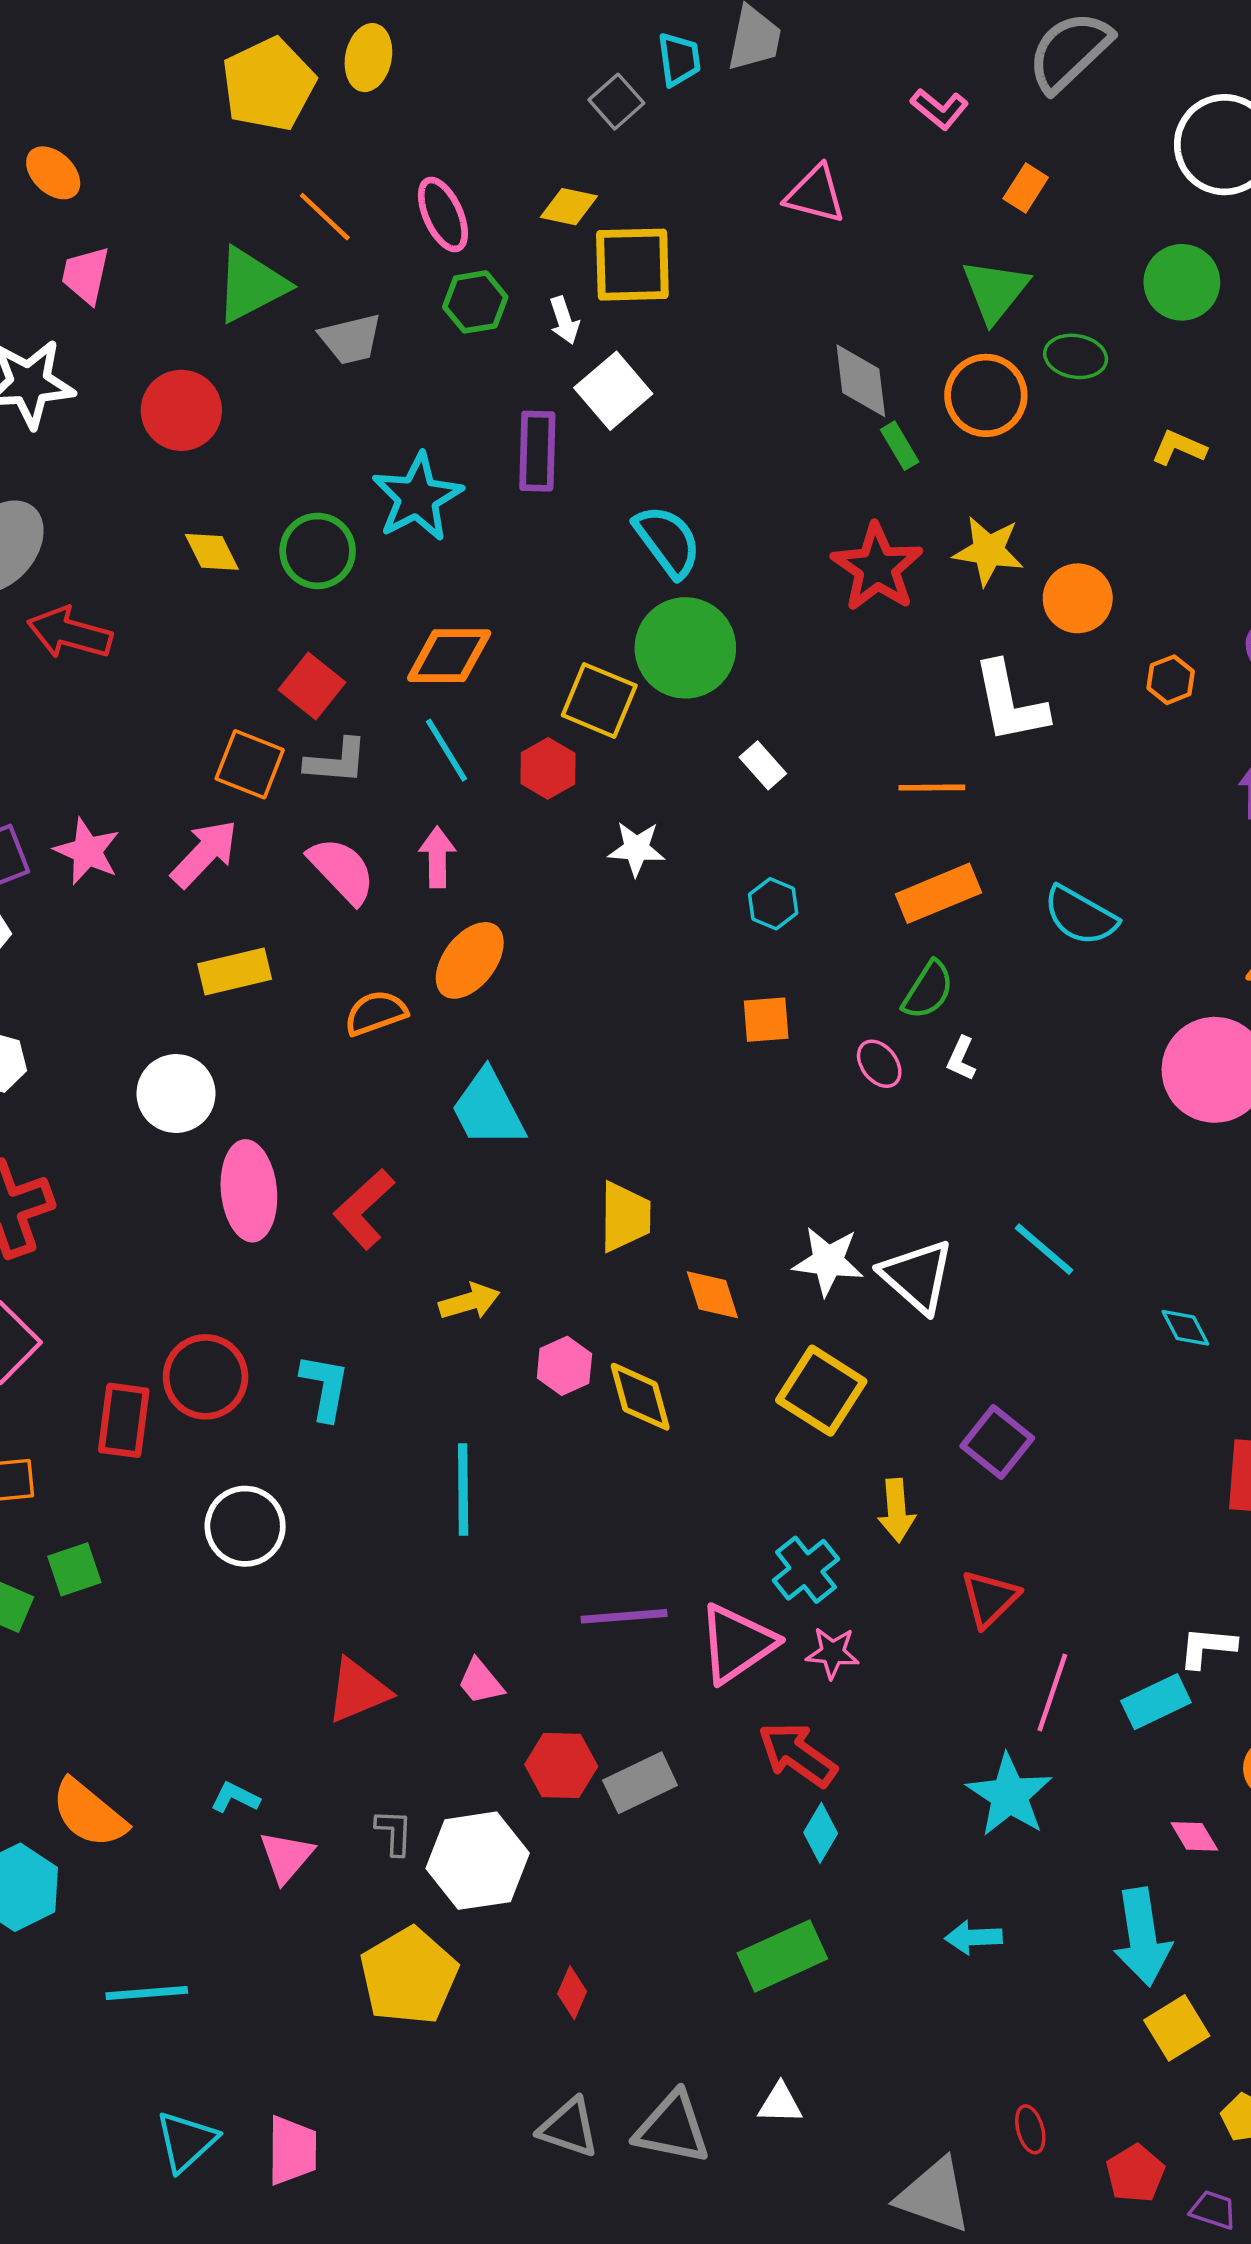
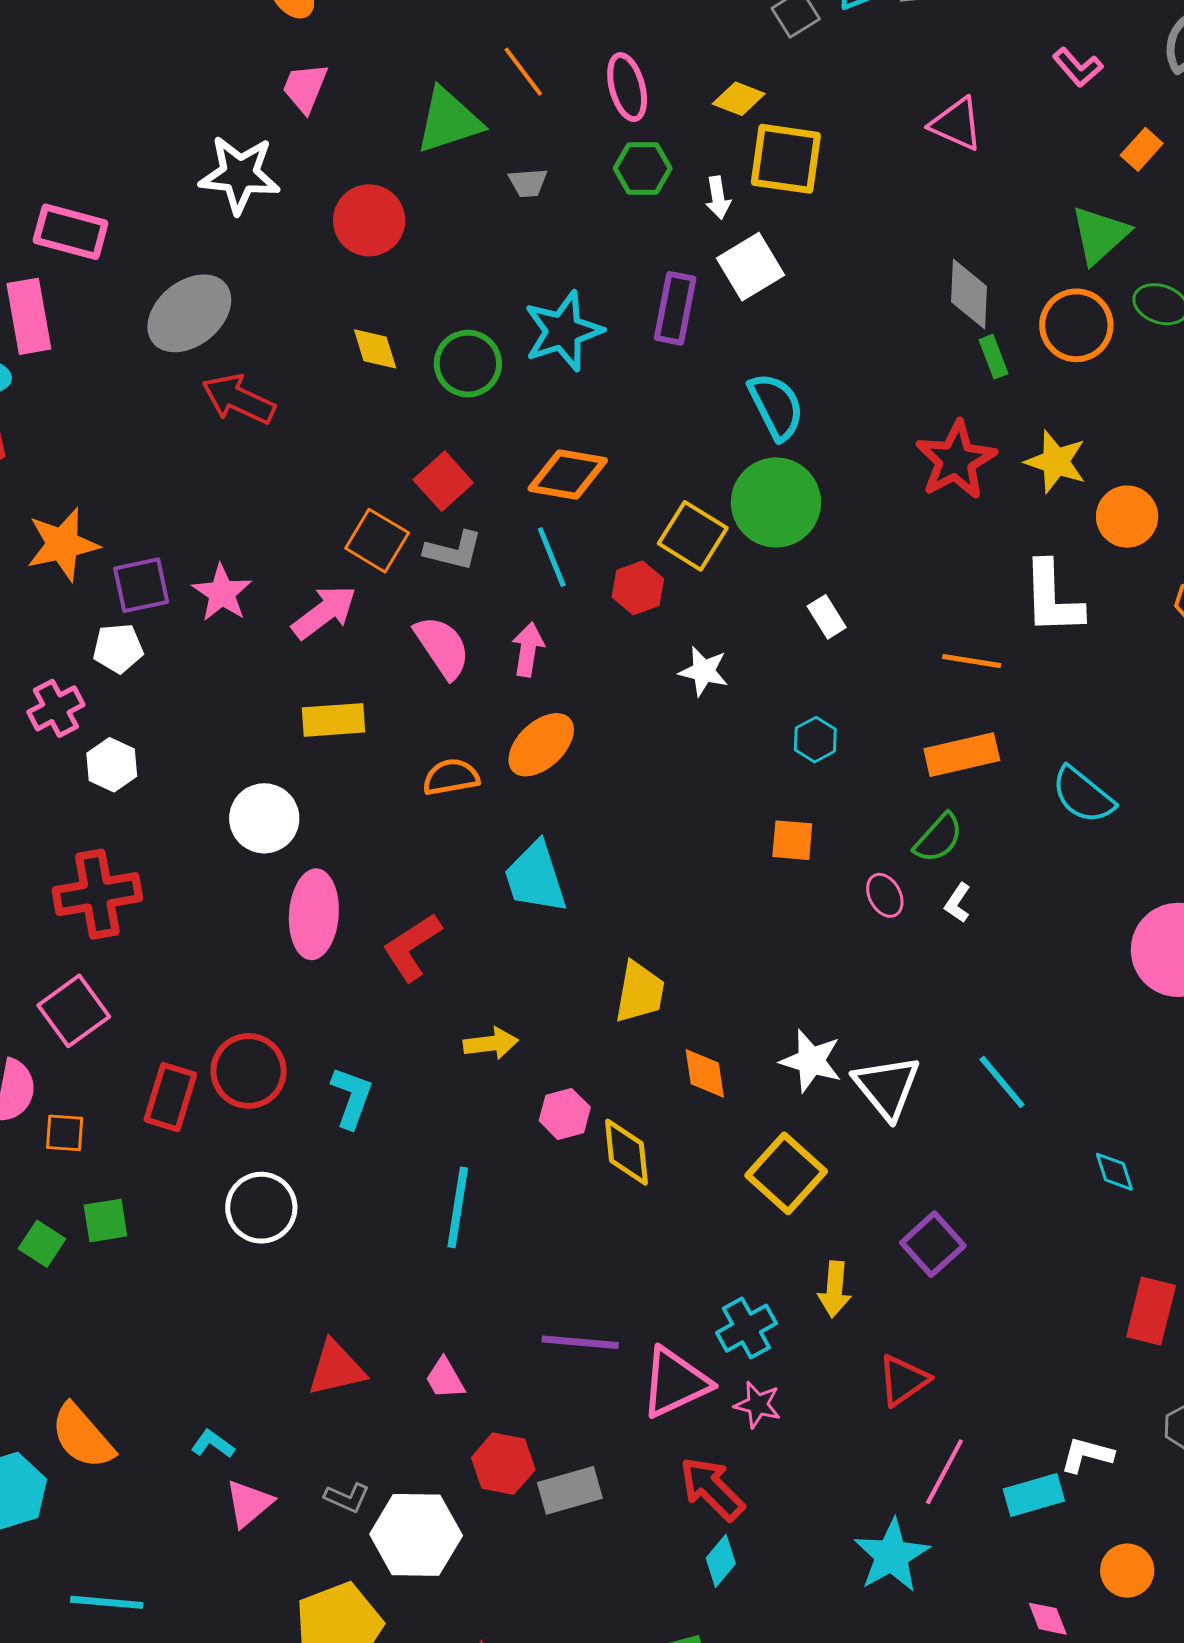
gray trapezoid: (351, 339) -> (528, 183), size x0.7
gray L-shape: (394, 1832) -> (347, 1498), turned 102

